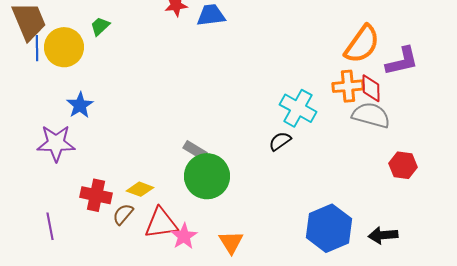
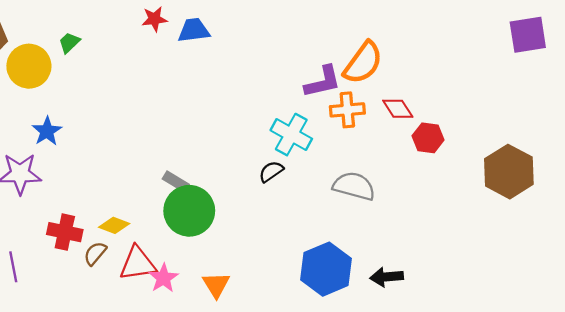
purple L-shape: (402, 61) -> (323, 82), moved
red diamond: (371, 88) -> (398, 109), moved, turned -32
gray semicircle: (371, 115) -> (354, 186), moved
red hexagon: (403, 165) -> (428, 138), moved

